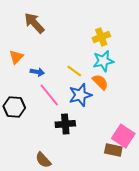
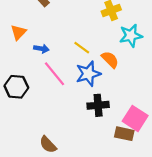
cyan star: (103, 61) -> (131, 36), moved
black cross: (65, 124) -> (98, 105), moved

